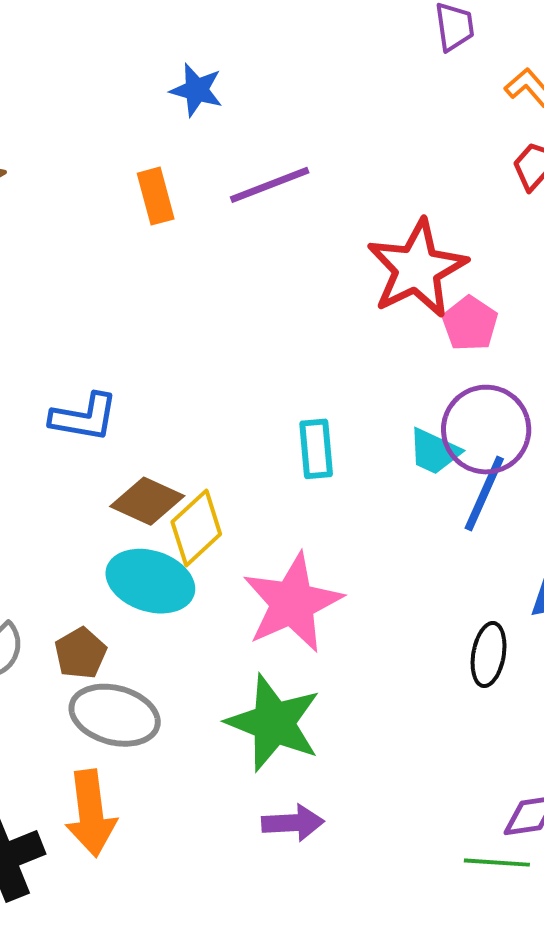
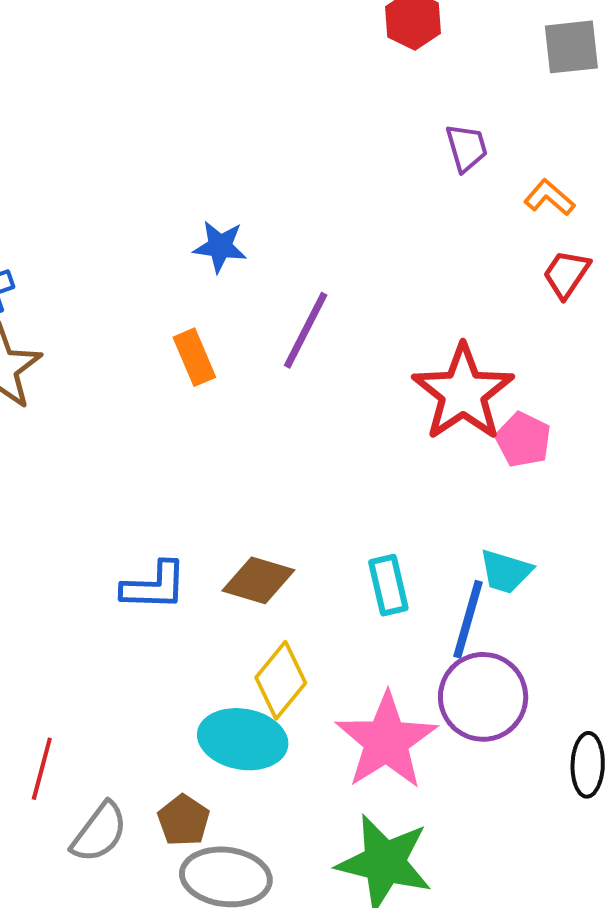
purple line: (270, 185) -> (306, 330), turned -34
purple circle: (486, 430) -> (483, 697), moved
blue line: (484, 494) -> (468, 619), moved
brown diamond: (147, 501) -> (258, 580), moved

